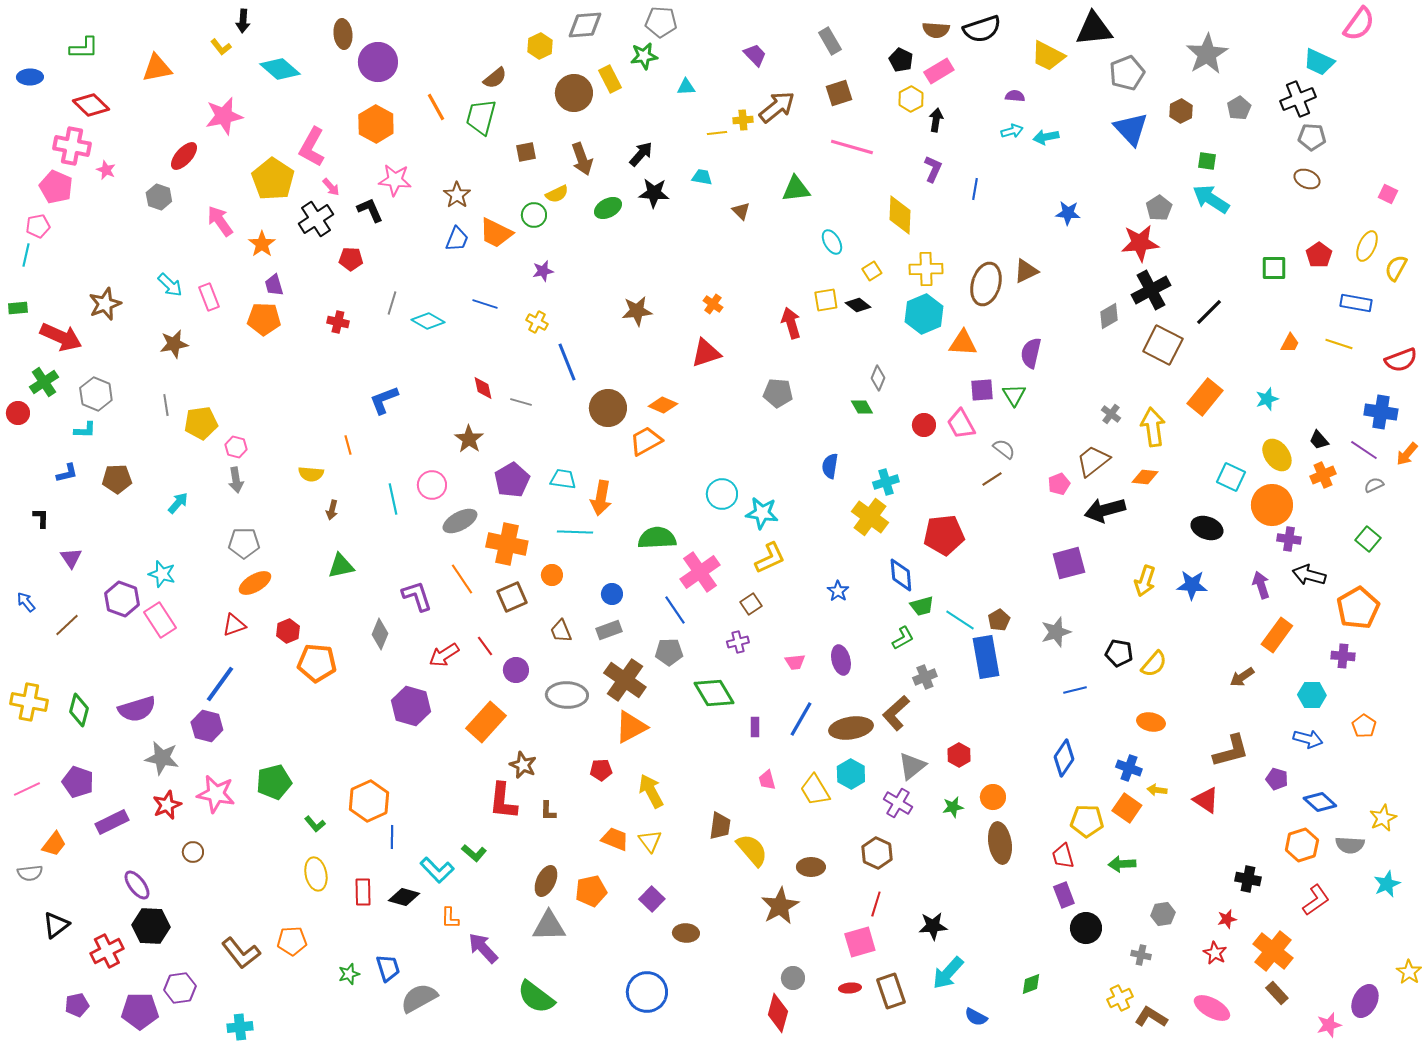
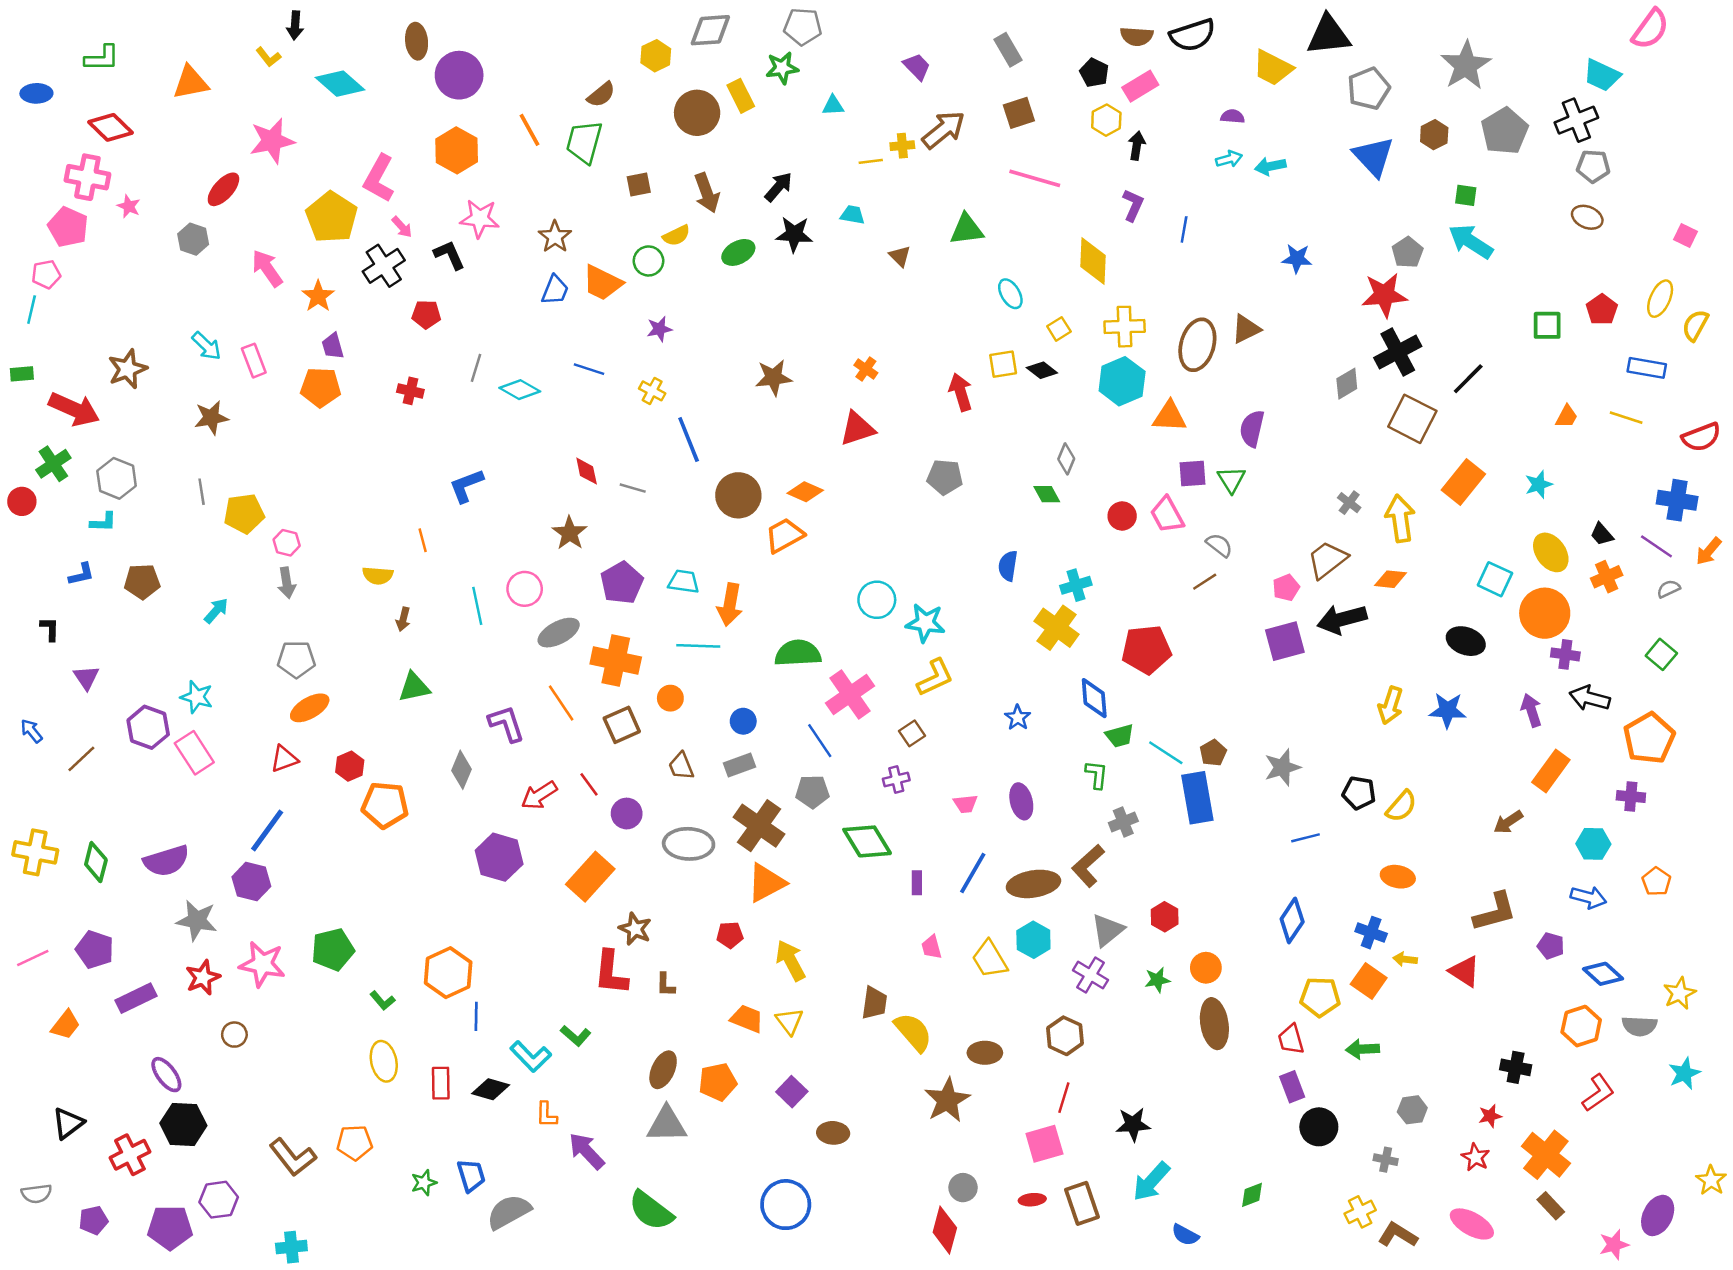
gray pentagon: (1239, 108) -> (1505, 131), size x1.6
purple square: (1069, 563) -> (1285, 641), moved
green L-shape: (903, 638) -> (1097, 775), turned -55
gray semicircle: (30, 873) -> (36, 1194), moved

